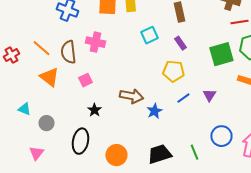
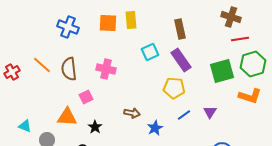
pink cross: (95, 42) -> (106, 69), moved
purple rectangle: (180, 43) -> (181, 60), size x1.6
orange triangle: (49, 77) -> (67, 117), moved, turned -35
brown arrow: (131, 96) -> (132, 113), size x0.7

